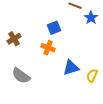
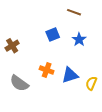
blue star: (91, 18) -> (79, 40), moved
orange cross: (48, 48) -> (47, 70), moved

